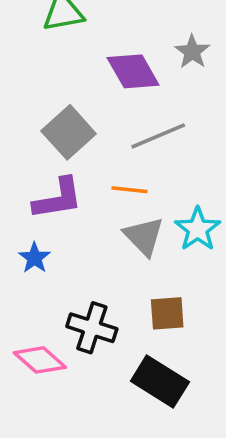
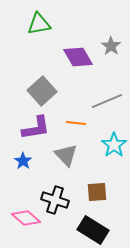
gray line: (158, 136) -> (107, 101), moved
gray triangle: (144, 236) -> (66, 155), moved

